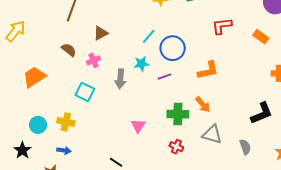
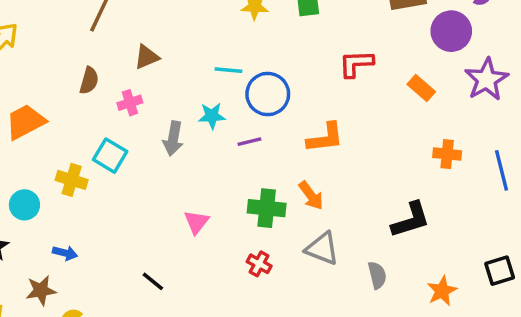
cyan line: (149, 36) -> (229, 70), turned 49
brown semicircle: (69, 50) -> (89, 81), turned 63
yellow cross: (66, 122) -> (72, 180), moved

